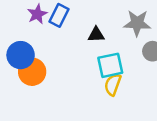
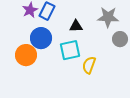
blue circle: (21, 55) -> (41, 38), moved
cyan square: (110, 65) -> (70, 50), moved

